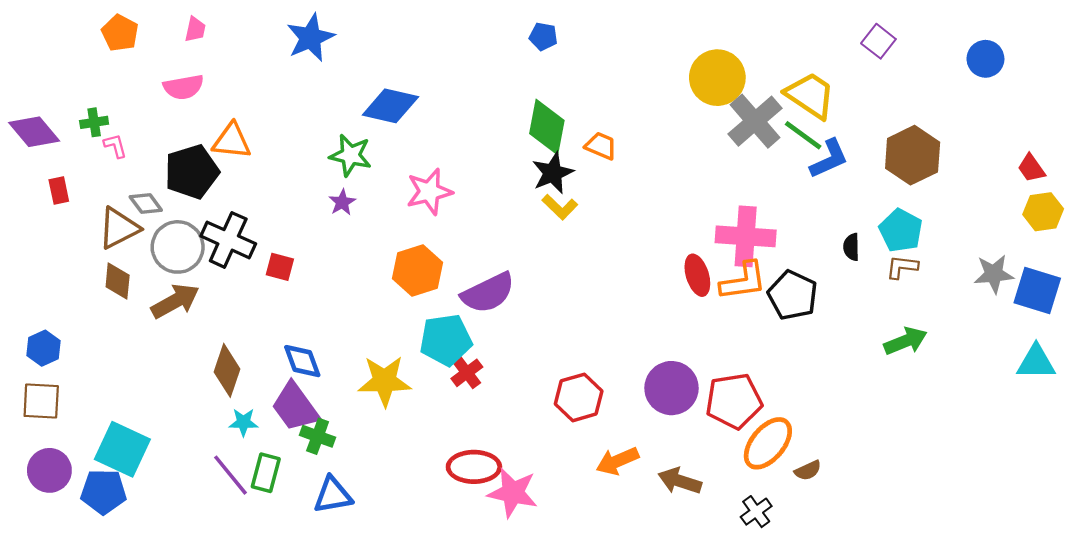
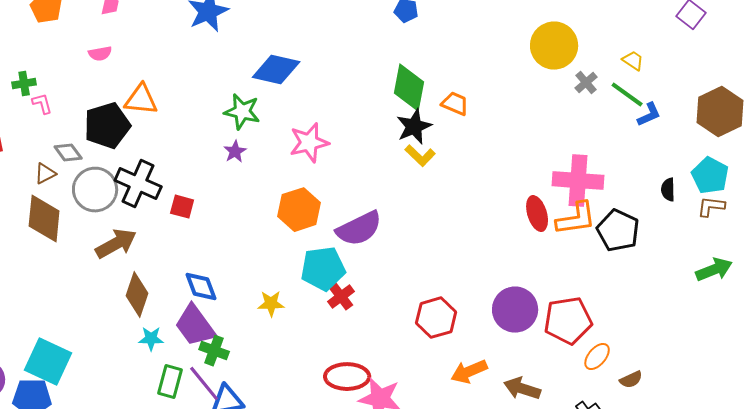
pink semicircle: (183, 87) -> (100, 54), size x0.7
yellow trapezoid: (810, 95) -> (633, 61), size x0.5
gray cross: (755, 121) -> (586, 83), size x0.5
blue L-shape: (829, 159) -> (649, 115), size x0.7
brown triangle: (119, 228) -> (45, 174), size x0.6
brown diamond: (118, 281) -> (44, 219), size x1.5
brown arrow: (175, 301) -> (116, 244), moved
yellow star: (385, 381) -> (271, 304), size x0.6
orange ellipse: (768, 443) -> (597, 357), size x0.6
purple line: (230, 475) -> (204, 384), moved

